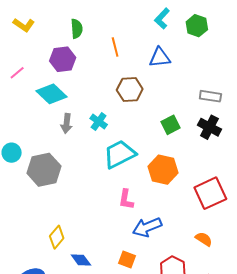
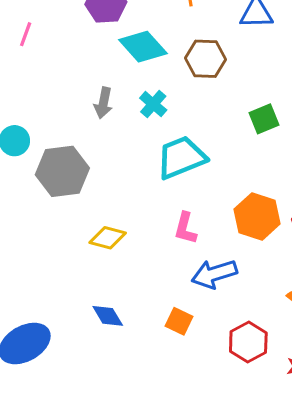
pink line: (17, 73) -> (26, 34), moved, turned -35
cyan diamond: (51, 94) -> (143, 47), moved
orange hexagon: (163, 170) -> (257, 216), moved
yellow diamond: (57, 237) -> (108, 238), moved, turned 60

